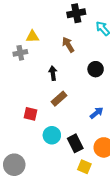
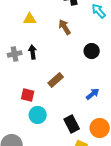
gray cross: (20, 53) -> (15, 54), moved
black arrow: (53, 73) -> (33, 52), moved
cyan circle: (52, 135) -> (38, 115), moved

